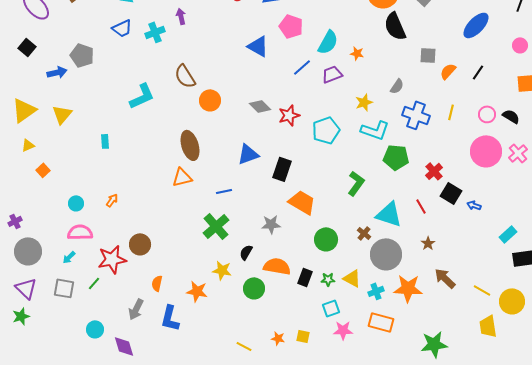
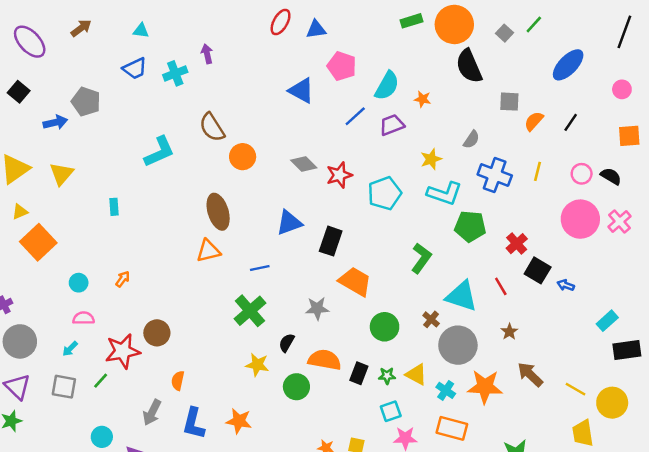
orange square: (43, 170) -> (38, 242), size x2.0
pink semicircle: (80, 232) -> (83, 318), size x0.7
orange star: (197, 291) -> (239, 421), moved
cyan cross: (376, 291) -> (446, 390), turned -35

